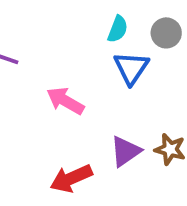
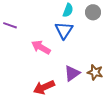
blue triangle: (131, 68) -> (64, 30), moved

